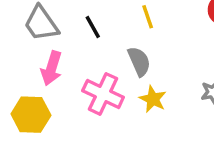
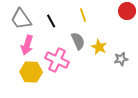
yellow star: (153, 99) -> (99, 47), moved
yellow hexagon: (31, 115) -> (31, 72), moved

